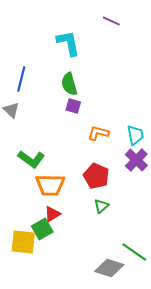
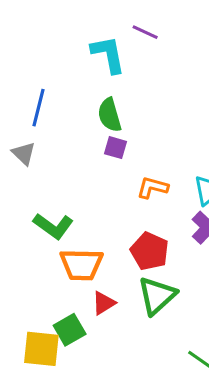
purple line: (111, 21) -> (145, 32), moved
green triangle: (101, 206) -> (157, 296), size x1.8
red triangle: (52, 214) -> (104, 303), moved

